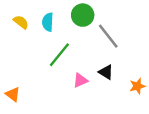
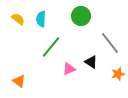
green circle: (83, 15) -> (81, 16), moved
gray line: (108, 36) -> (110, 43), moved
orange triangle: (13, 94) -> (19, 81), moved

